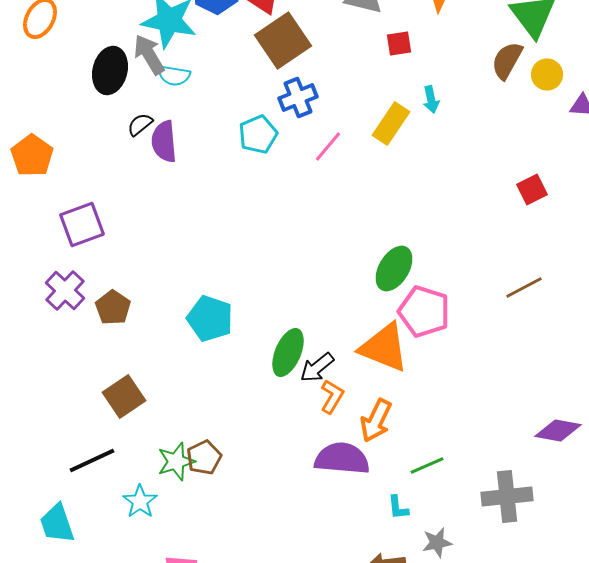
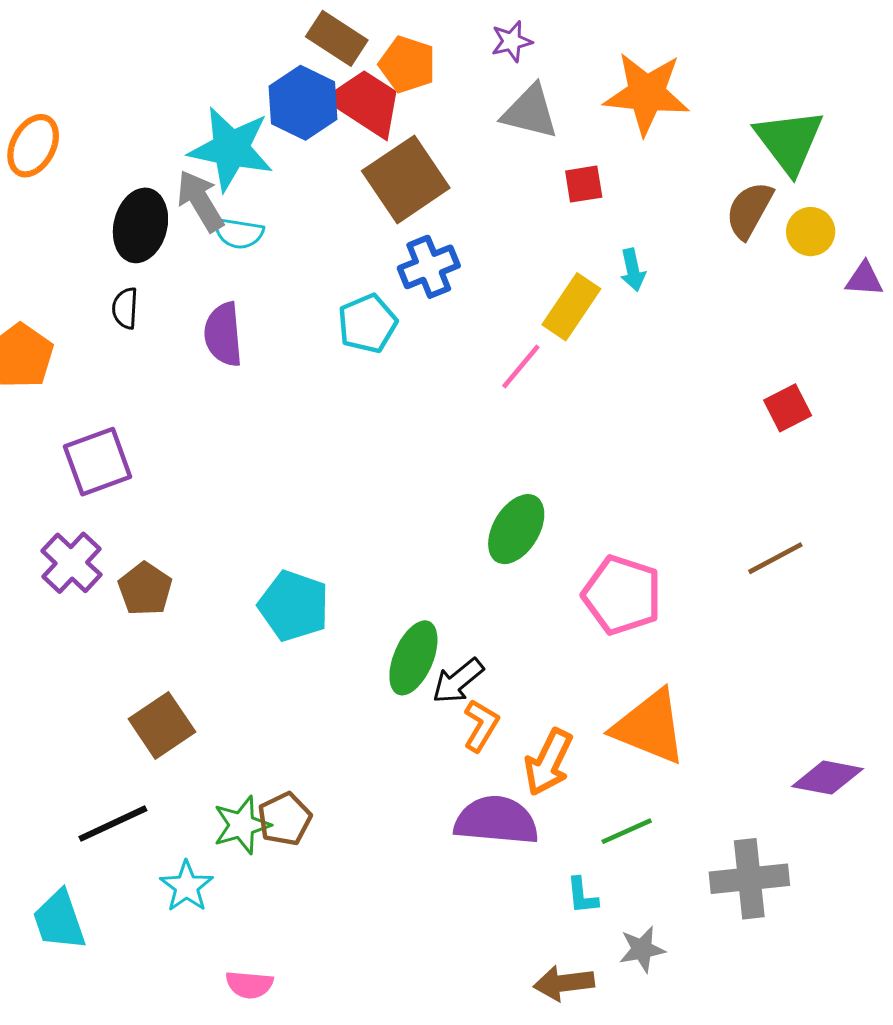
black semicircle: (140, 124) -> (125, 308), moved, turned -48
pink line: (328, 146) -> (521, 367), moved
green ellipse: (394, 268) -> (516, 529), moved
orange triangle: (384, 348) -> (650, 727), moved

